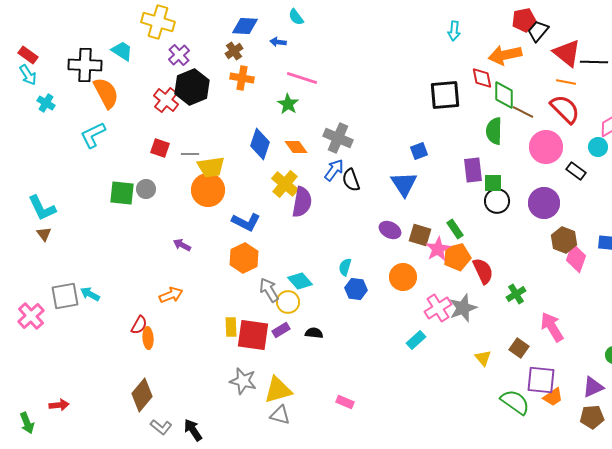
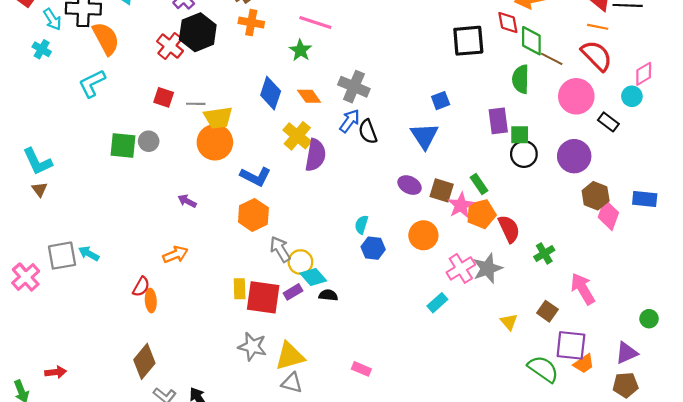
cyan arrow: (28, 75) -> (52, 19), moved
cyan diamond: (300, 281) -> (313, 277), moved

